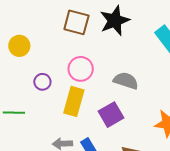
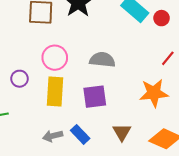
purple square: (111, 115) -> (95, 97), turned 35

